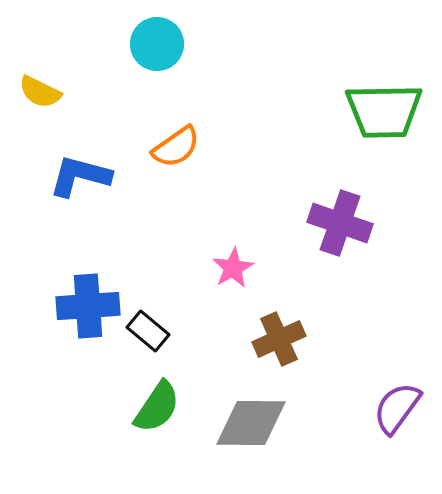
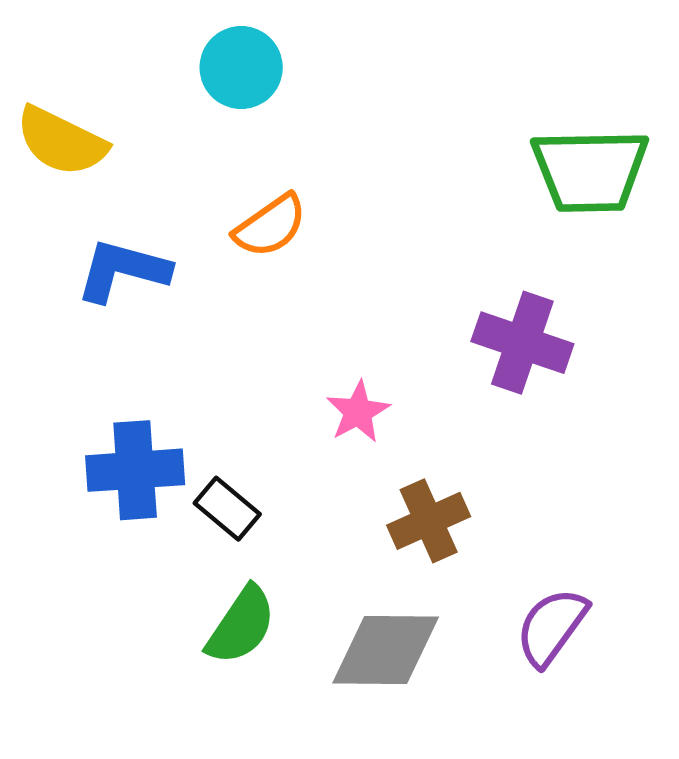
yellow semicircle: (40, 92) -> (61, 141), size x1.4
purple semicircle: (397, 408) -> (552, 627), moved

